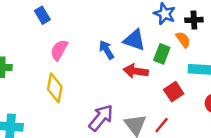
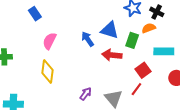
black cross: (194, 20) -> (157, 12), turned 32
orange semicircle: (183, 40) -> (149, 28), turned -72
purple arrow: (101, 118) -> (86, 94), size x0.6
red line: (162, 125) -> (136, 89), moved

